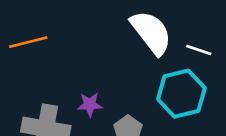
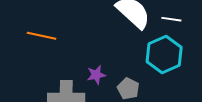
orange line: (28, 42) -> (42, 36), turned 36

